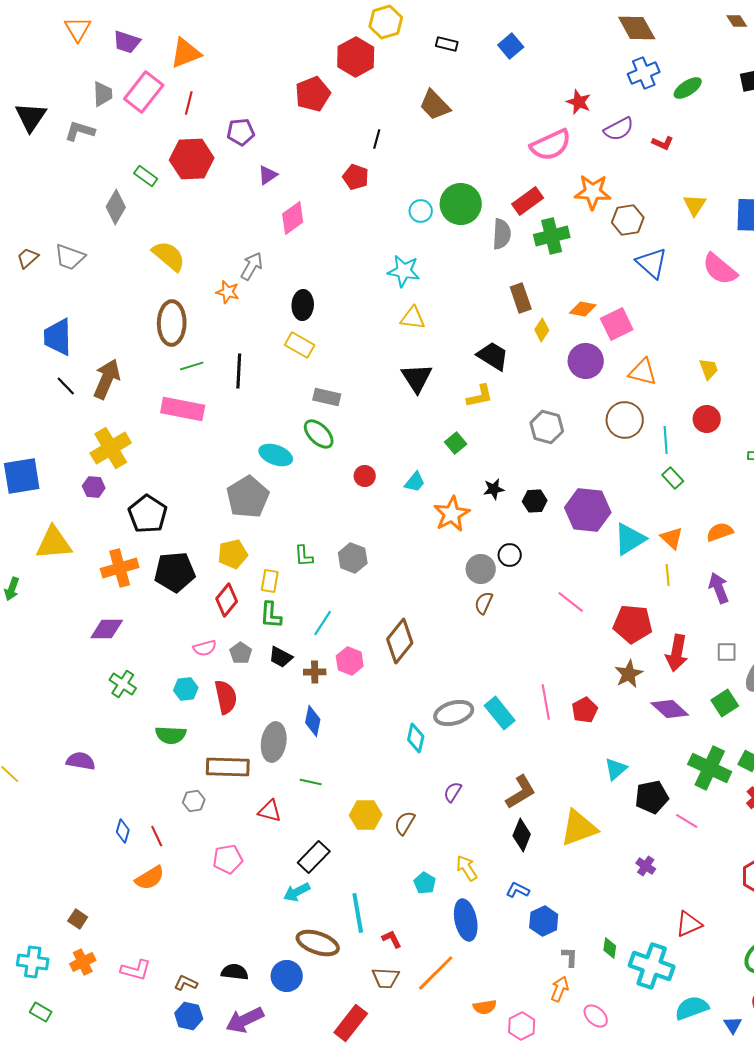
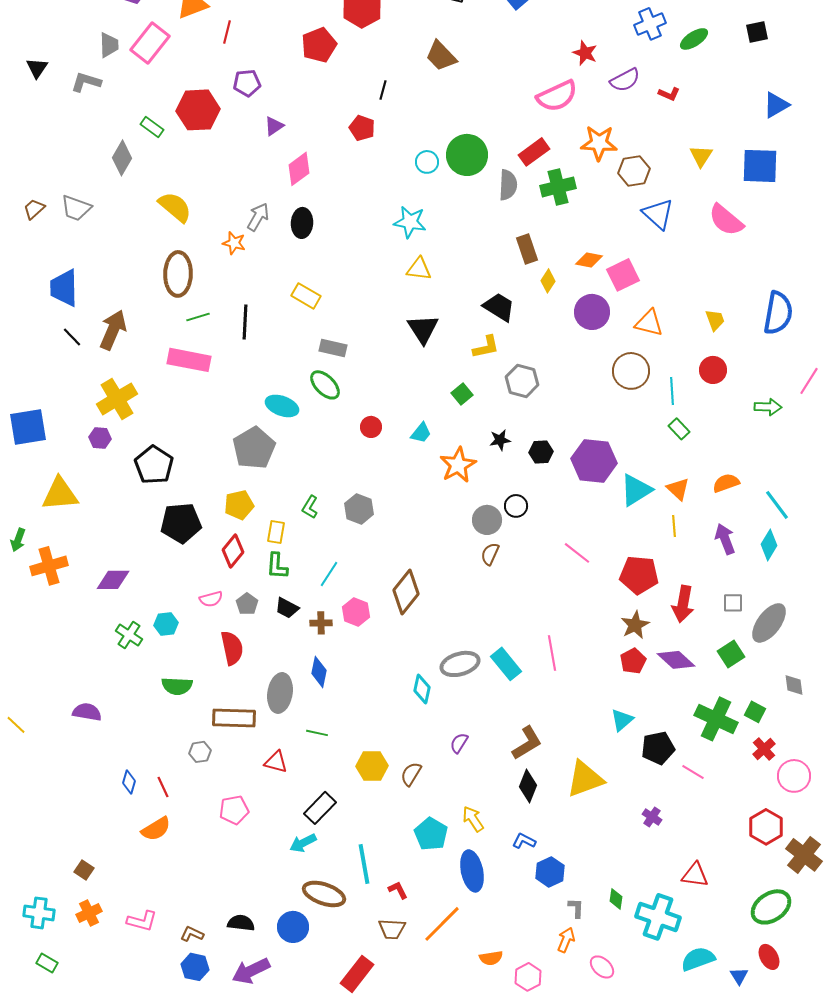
red line: (189, 103) -> (227, 32), moved
black triangle: (31, 117) -> (37, 68), size x0.7
black ellipse: (303, 305) -> (302, 223), moved
gray hexagon: (547, 427) -> (522, 381), moved
green L-shape: (304, 556) -> (310, 507), turned 35
orange cross: (120, 568) -> (49, 566), moved
cyan hexagon: (186, 689) -> (166, 624), moved
red pentagon: (585, 710) -> (633, 661), moved
cyan pentagon: (425, 883) -> (431, 834), size x1.5
red triangle: (689, 924) -> (695, 875), turned 32

